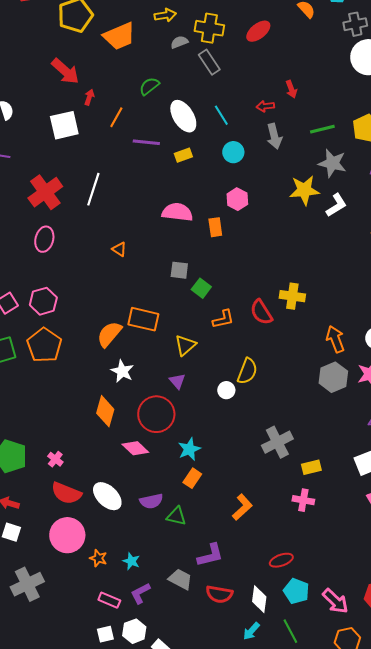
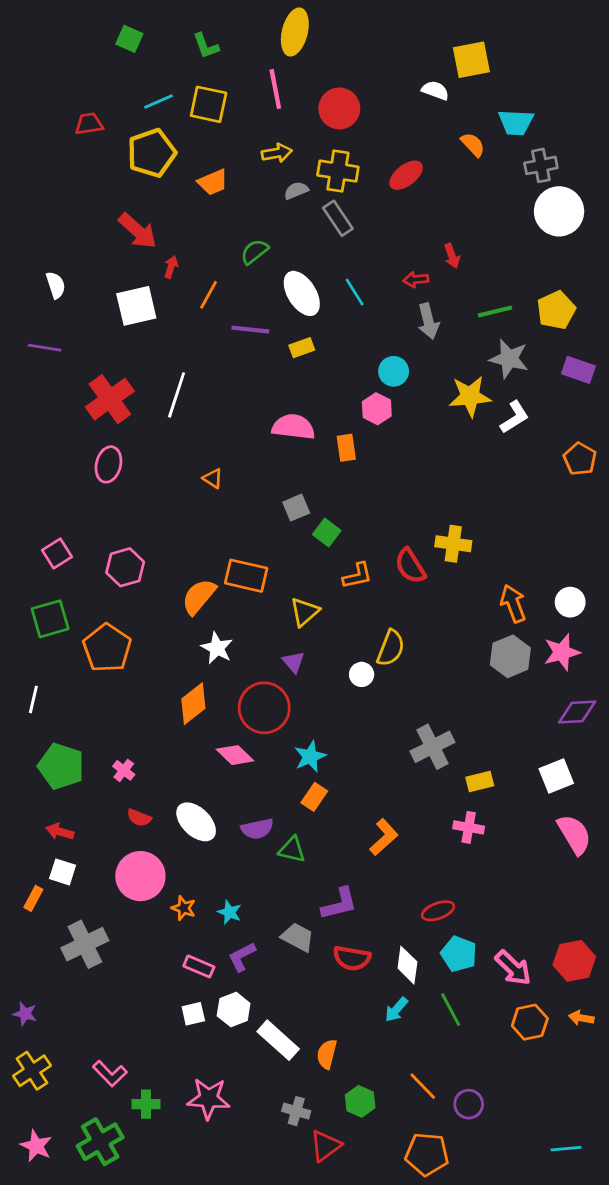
orange trapezoid: (119, 36) -> (213, 182), size x0.7
cyan circle: (233, 152) -> (394, 371), moved
gray square: (179, 270) -> (296, 508), turned -30
pink hexagon: (43, 301) -> (125, 567), moved
orange pentagon: (44, 345) -> (107, 648), moved
orange diamond: (105, 411) -> (193, 704), turned 36
red semicircle: (66, 493) -> (139, 818), size x0.6

